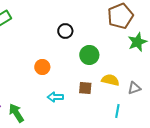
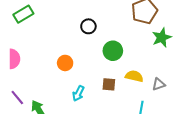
cyan arrow: (55, 97) -> (78, 93), turned -63

